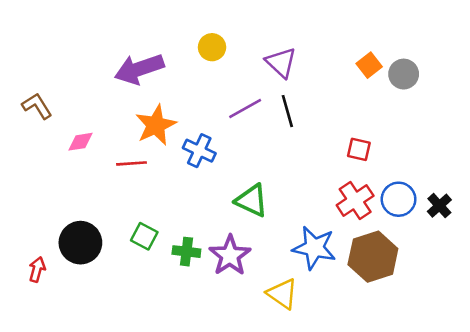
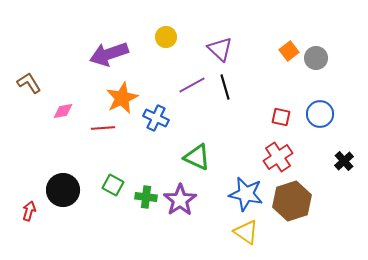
blue circle: (399, 199) -> (320, 114), moved
yellow triangle: (282, 294) -> (246, 232), moved

